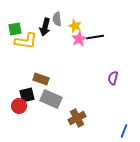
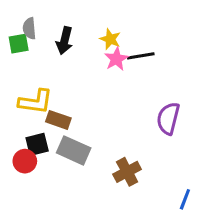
gray semicircle: (57, 19) -> (29, 28), moved
yellow L-shape: (26, 41) -> (35, 102), moved
purple semicircle: (113, 78) -> (168, 118), size x1.5
brown cross: (77, 118) -> (127, 172), moved

